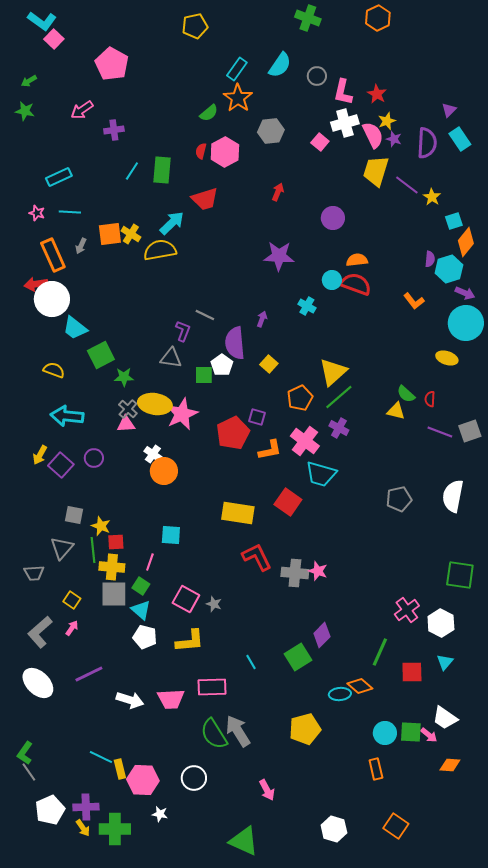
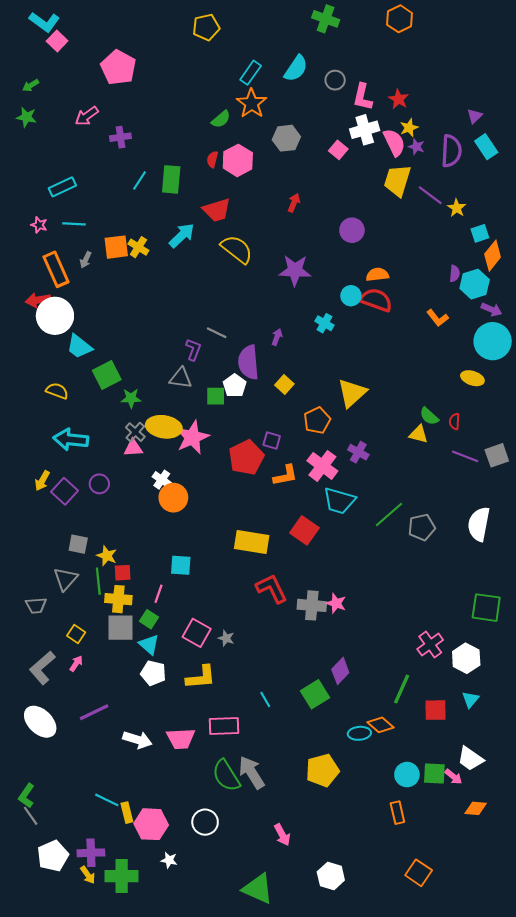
yellow semicircle: (160, 250) -> (237, 249), moved, turned 48
green line: (339, 397) -> (389, 515), moved
white hexagon: (334, 829) -> (331, 876), moved

